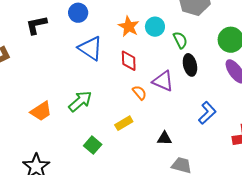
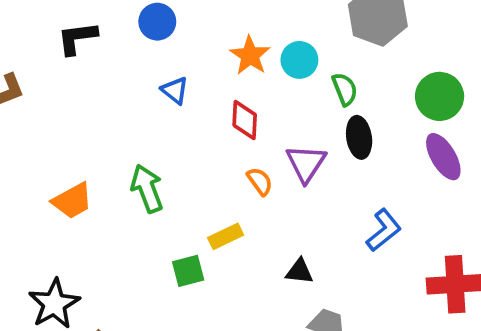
blue triangle: (90, 48) -> (175, 90), size x0.6
purple triangle: (163, 81) -> (306, 163), turned 35
green arrow: (80, 101) -> (147, 188), turned -75
green square: (93, 145) -> (188, 271), moved, turned 30

